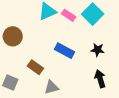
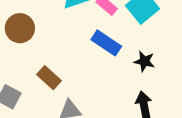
blue rectangle: (65, 51) -> (106, 43), moved

